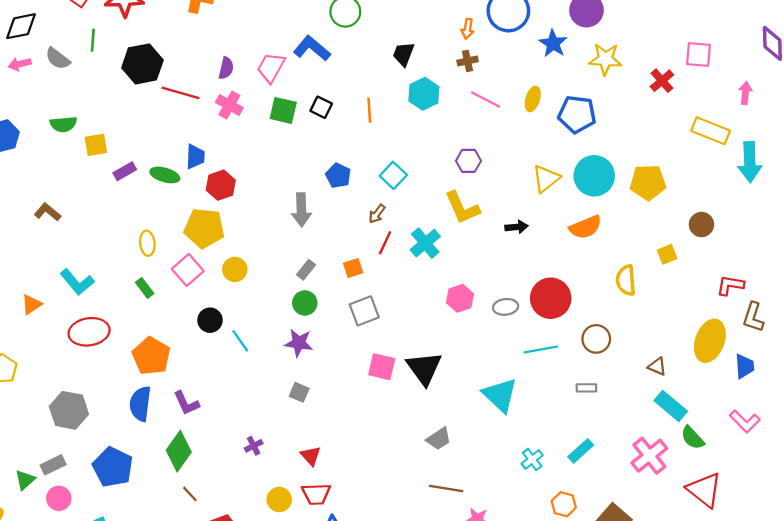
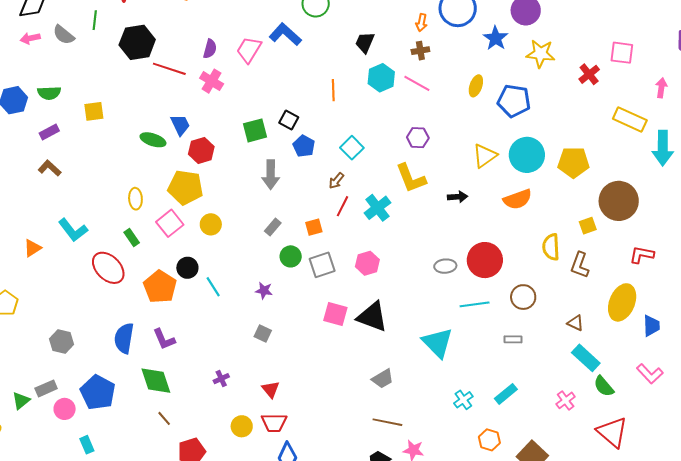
pink line: (486, 99) -> (417, 83), moved
black square: (321, 107) -> (289, 120), moved
green square: (283, 110) -> (255, 130), moved, turned -30
green semicircle: (63, 124) -> (49, 93), moved
blue trapezoid: (195, 157) -> (180, 125), turned -30
purple rectangle: (125, 171) -> (49, 132), moved
brown circle: (701, 225) -> (619, 201), size x1.8
pink hexagon: (460, 298) -> (367, 263), moved
green circle: (305, 303) -> (291, 256), moved
brown L-shape: (753, 317) -> (580, 265), moved
red ellipse: (89, 332) -> (108, 268), moved, turned 52
purple star: (299, 343) -> (264, 291), size x0.7
orange pentagon: (151, 356) -> (160, 287), moved
black triangle: (424, 368) -> (372, 317), turned -36
gray hexagon: (69, 410) -> (62, 342), size x0.7
green diamond: (179, 451) -> (156, 381), turned -56
pink cross: (649, 456) -> (566, 400), size x0.6
pink circle: (59, 498) -> (65, 409), moved

